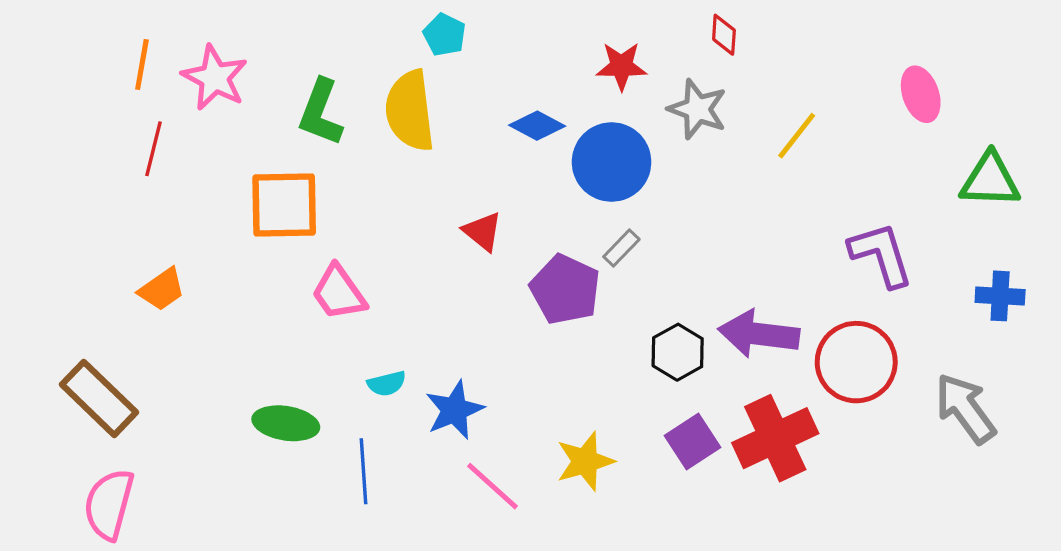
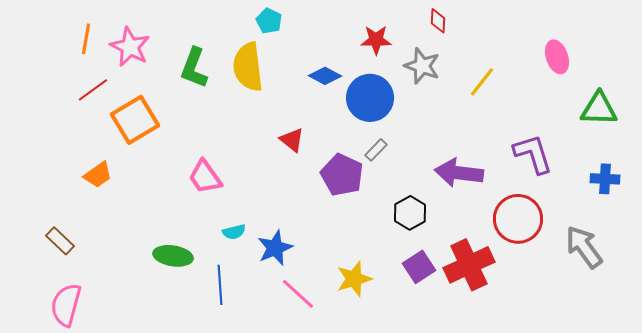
red line: (154, 149) -> (93, 90), turned 40
orange square: (284, 205) -> (135, 120), moved, turned -30
purple arrow: (759, 334) -> (459, 173), moved
brown rectangle: (99, 398) -> (60, 241), size x0.6

